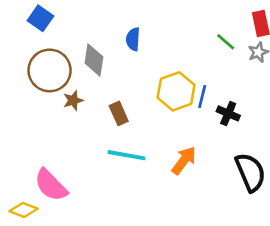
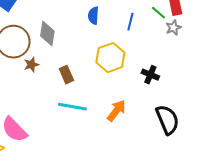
blue semicircle: (133, 39) -> (93, 16), moved
green line: (226, 42) -> (158, 13), moved
blue line: (202, 97) -> (130, 22), moved

